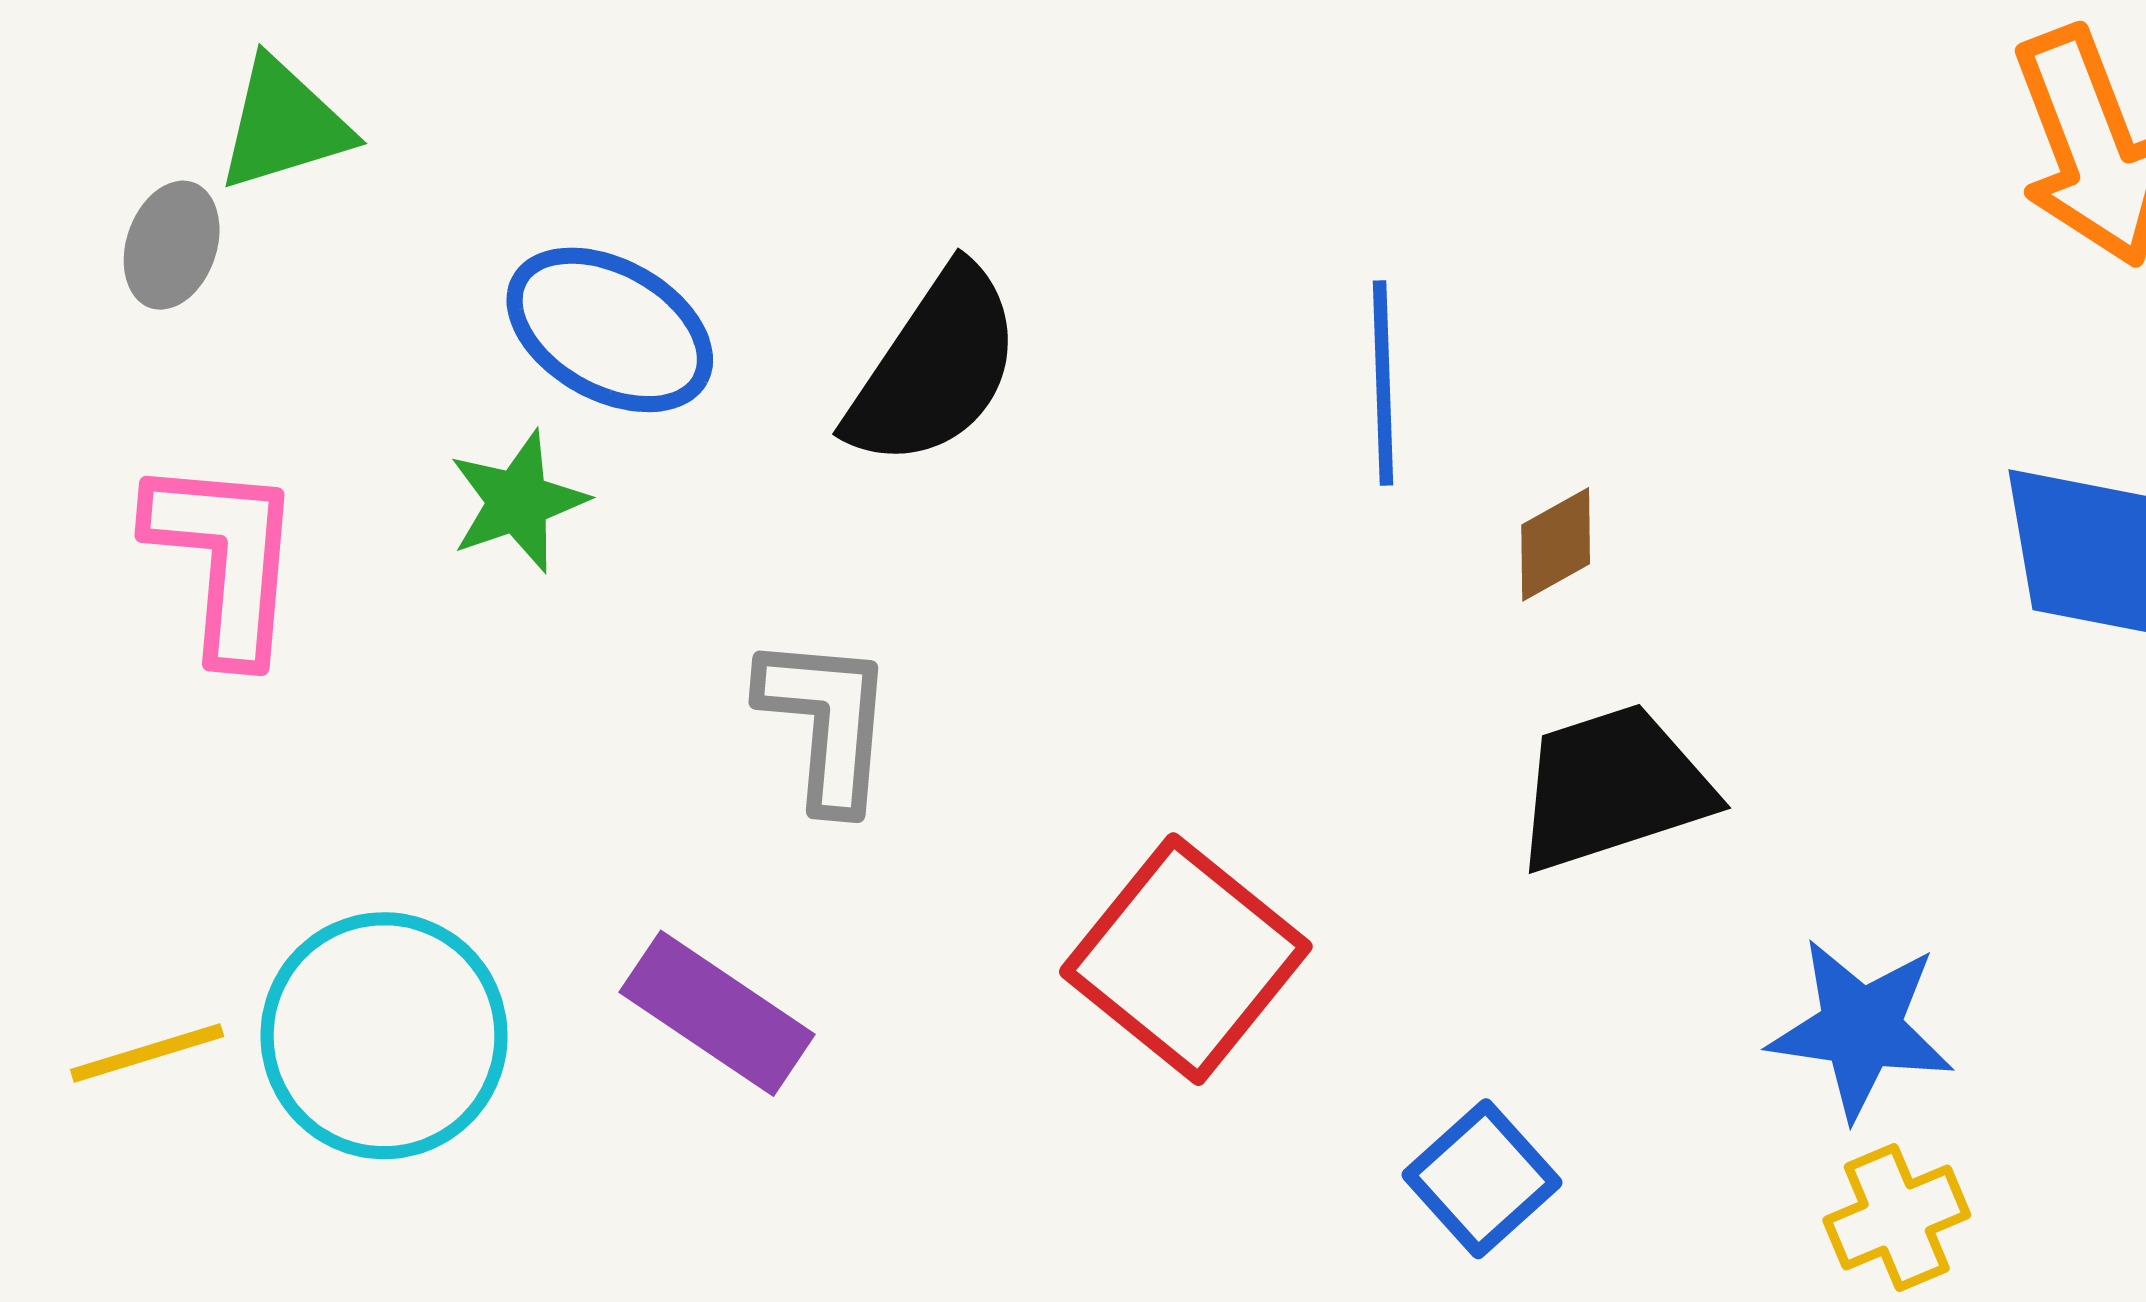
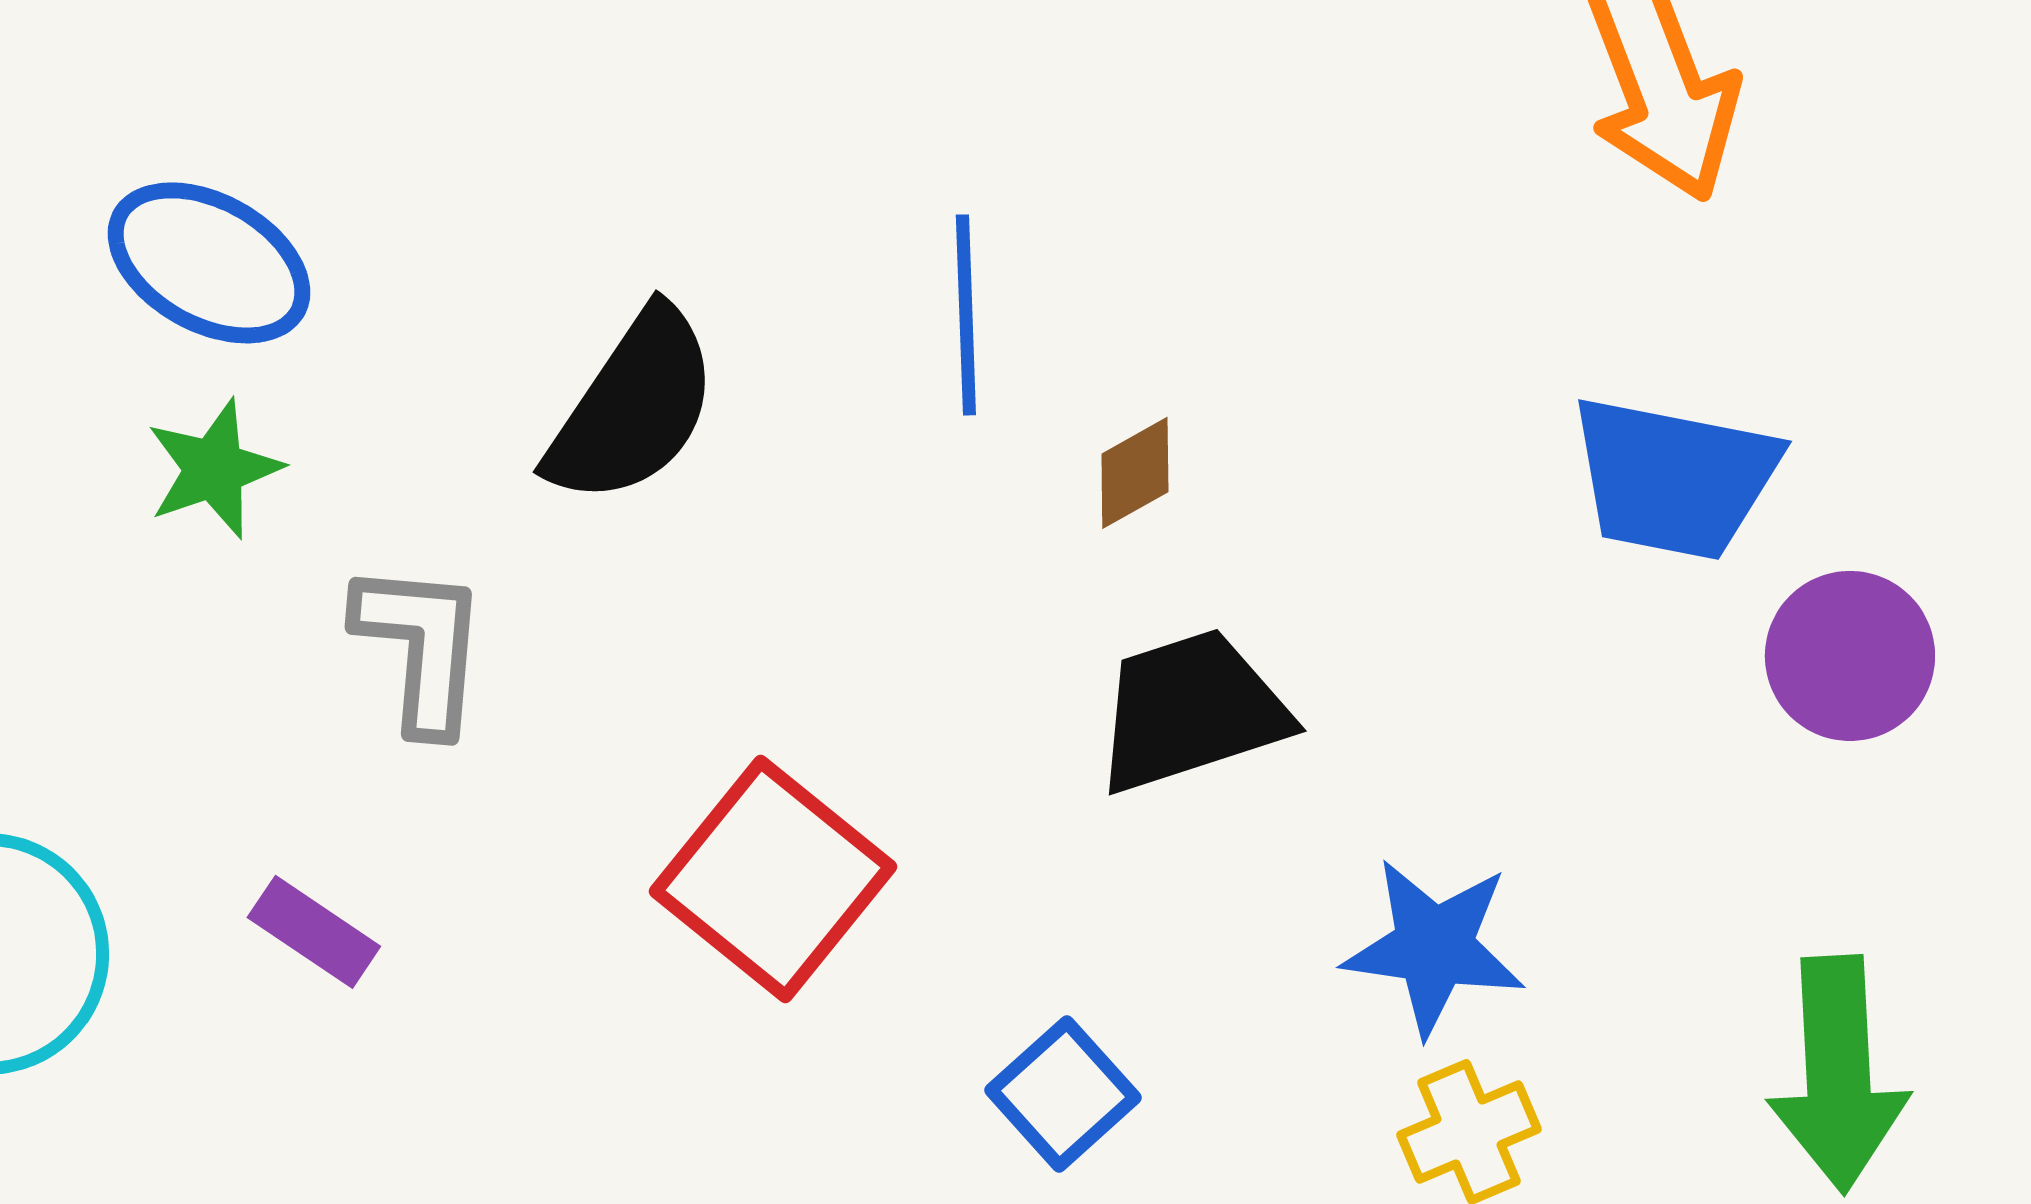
black semicircle: (935, 368) -> (633, 407), moved
green star: (518, 502) -> (214, 469), moved
purple rectangle: (717, 1013) -> (314, 932), size x0.7

